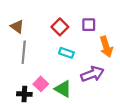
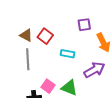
brown triangle: (17, 26) -> (26, 35), moved
red square: (60, 27) -> (45, 36), moved

